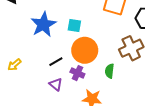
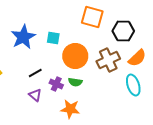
orange circle: (85, 50) -> (75, 56), moved
green semicircle: (110, 71) -> (75, 82), moved, turned -88

